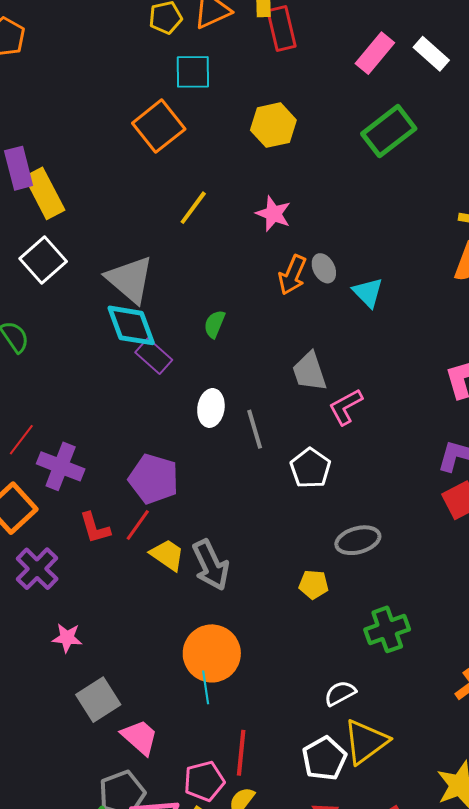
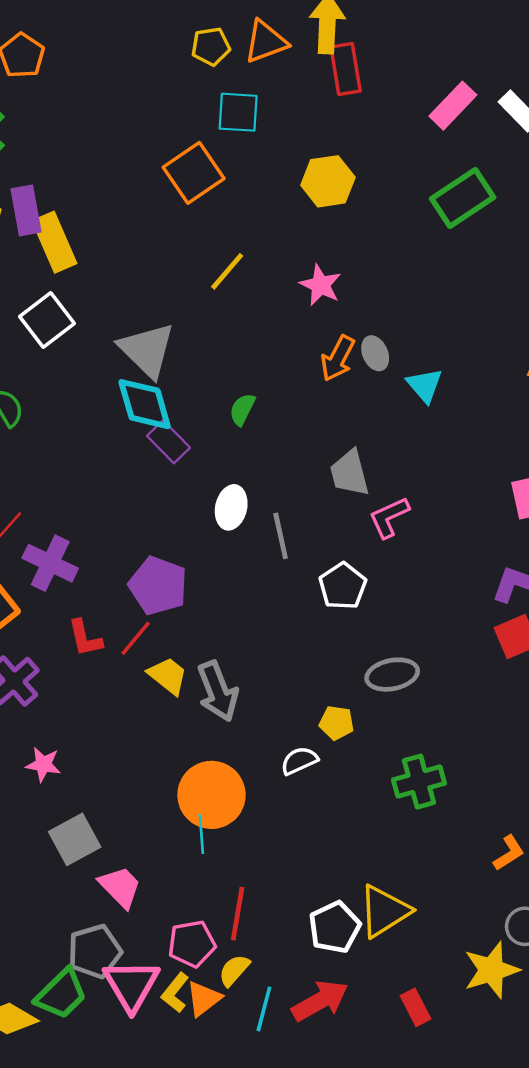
white semicircle: (340, 693) -> (299, 761), moved

